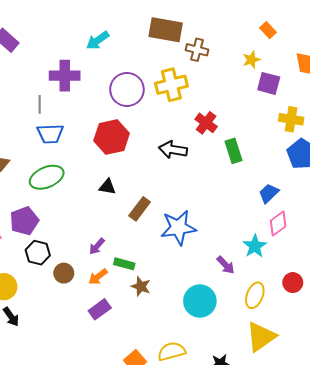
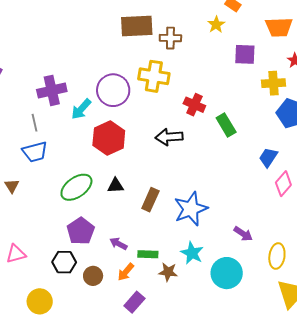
cyan arrow: (98, 40) -> (81, 109), moved
yellow star: (251, 60) -> (216, 25), moved
yellow cross: (171, 85) -> (154, 76), turned 36
blue trapezoid: (50, 134) -> (35, 152), moved
green ellipse: (47, 177) -> (76, 187), moved
purple pentagon: (24, 221) -> (81, 231), moved
purple arrow: (97, 246) -> (118, 244), turned 90
cyan star: (255, 246) -> (192, 253), moved

